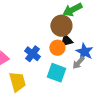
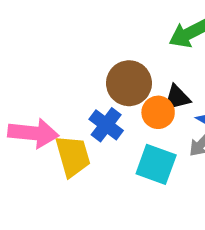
brown circle: (61, 26) -> (129, 83), moved
yellow trapezoid: (17, 82) -> (73, 156), moved

